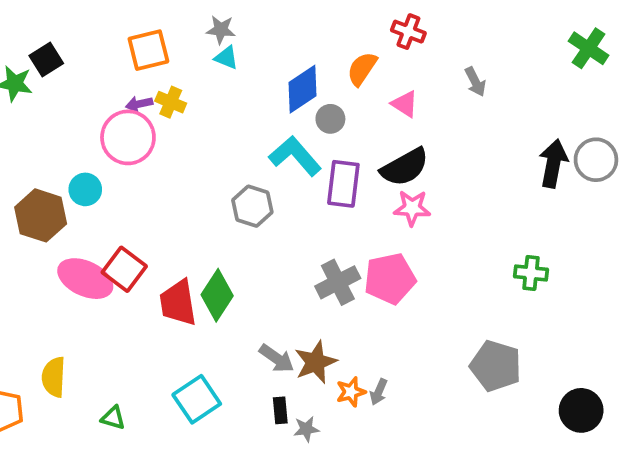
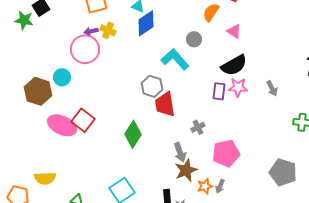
gray arrow: (475, 82) -> (272, 88), moved
blue diamond: (303, 89) -> (146, 23), moved
purple rectangle: (343, 184) -> (219, 91), moved, size x0.7
pink pentagon: (390, 279) -> (226, 153), moved
gray cross: (338, 282) -> (198, 127), size x0.6
red trapezoid: (178, 303) -> (165, 104), moved
gray arrow: (277, 358) -> (180, 152), moved, turned 36
yellow semicircle: (54, 377) -> (45, 178), turned -95

